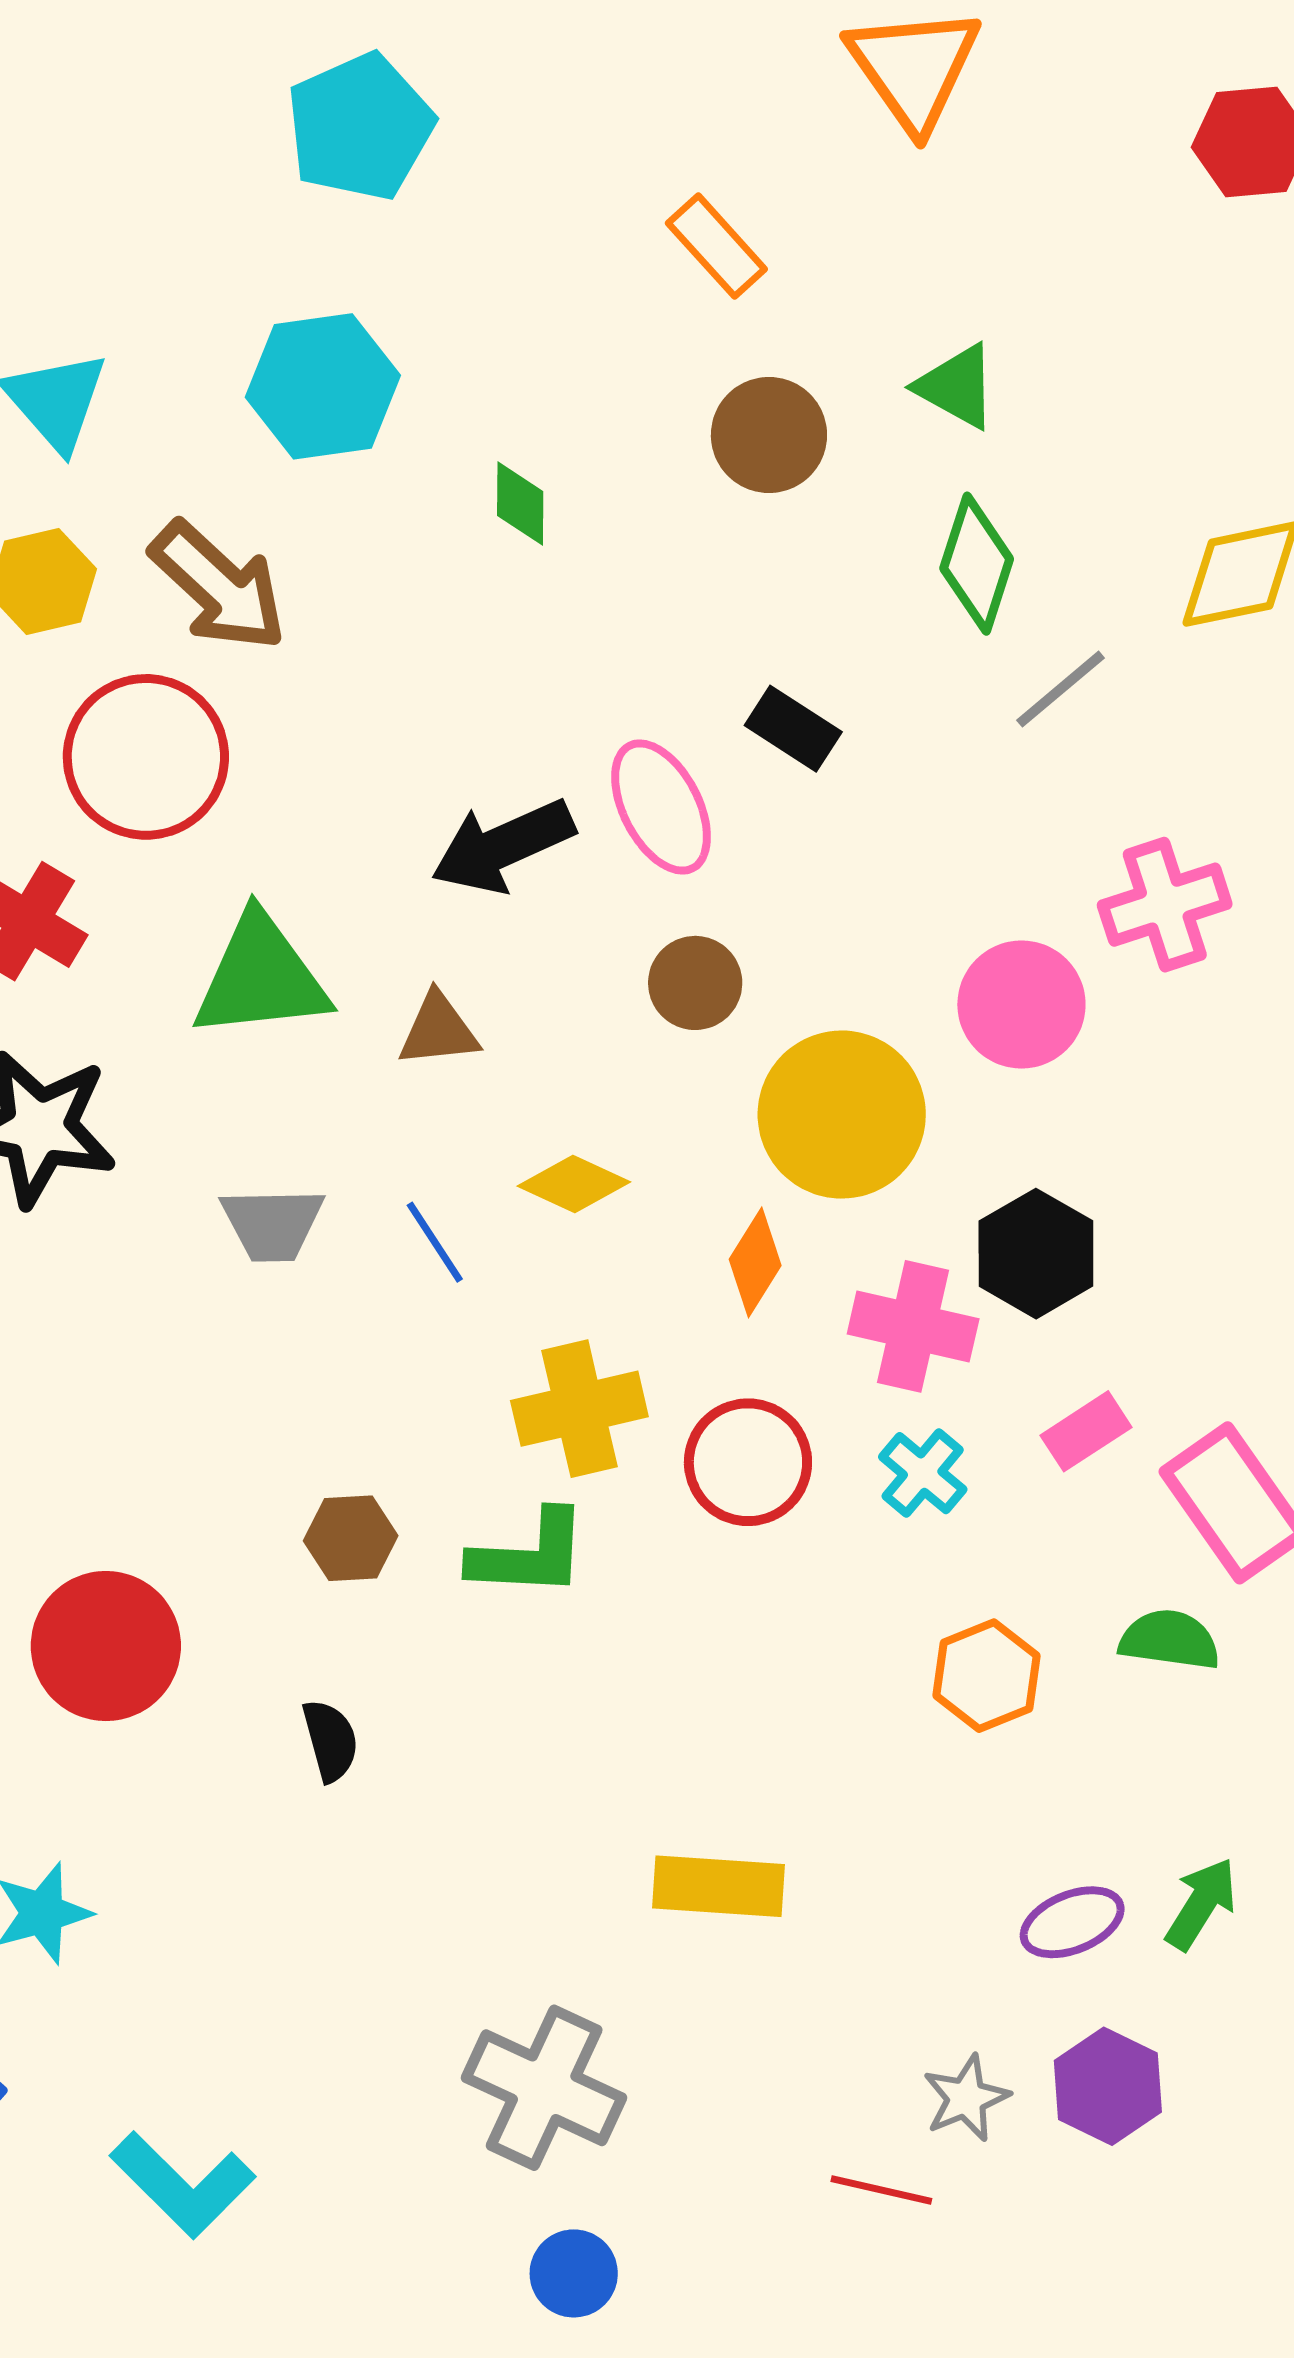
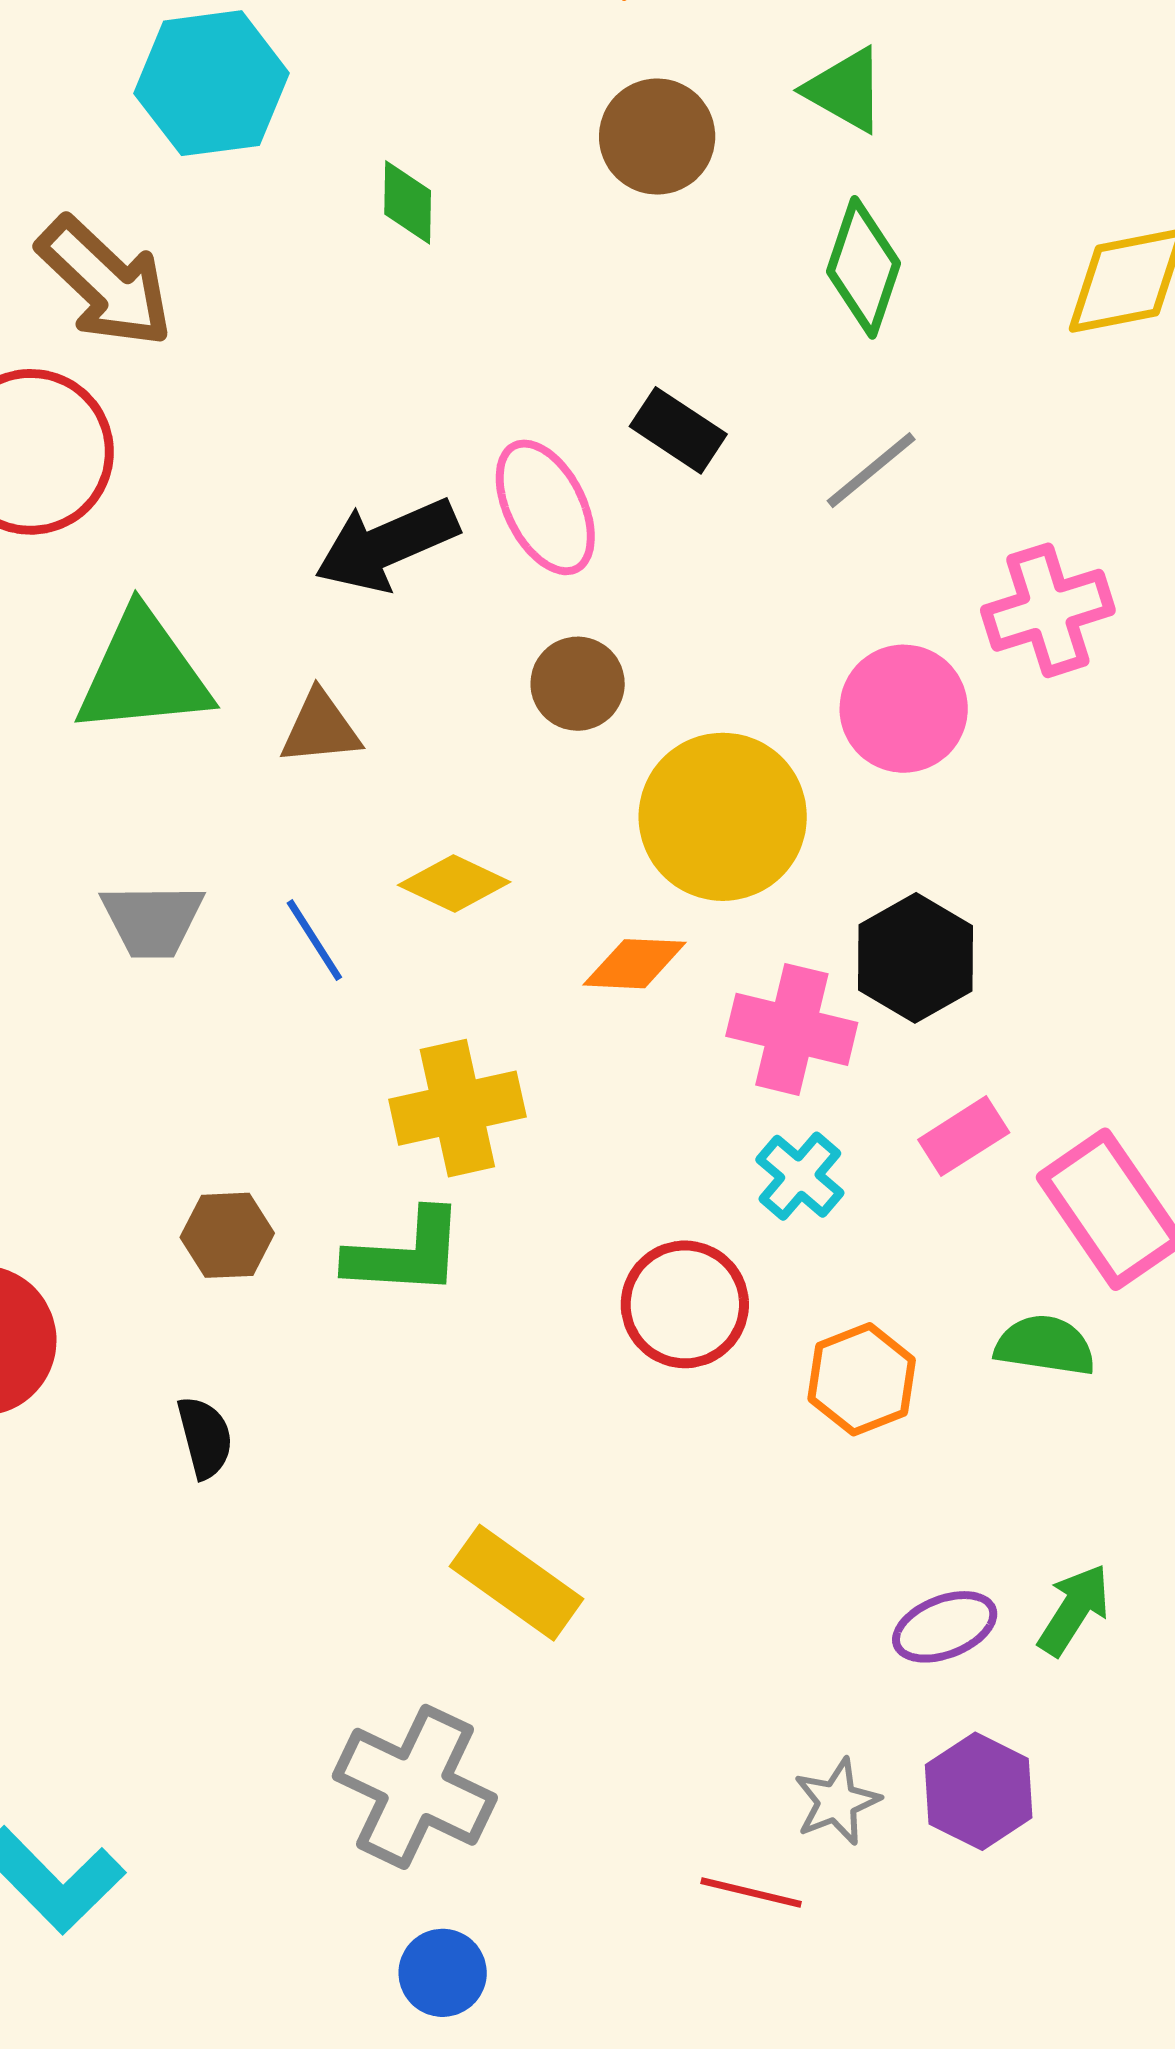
gray line: (1060, 689) -> (871, 470), moved
orange diamond: (755, 1262) -> (635, 964), turned 60
red circle: (748, 1462) -> (685, 1304), moved
yellow rectangle: (718, 1886) -> (517, 1583), moved, turned 31

